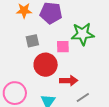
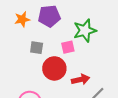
gray square: (32, 41) -> (37, 48), turned 32

